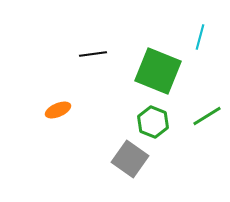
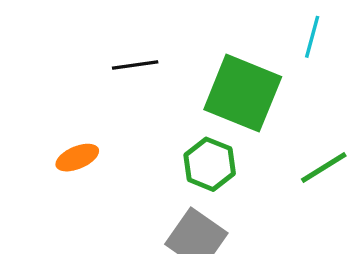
green hexagon: (153, 122) -> (210, 164), moved

